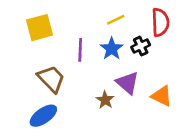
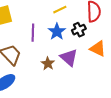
orange triangle: (162, 96) -> (98, 49), moved
brown star: (105, 100) -> (48, 64), moved

